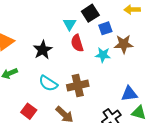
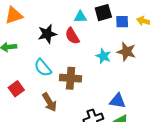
cyan triangle: (70, 24) -> (80, 17), turned 40
blue square: (105, 28) -> (122, 22), moved
red semicircle: (77, 43) -> (72, 36), moved, turned -30

